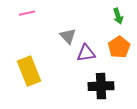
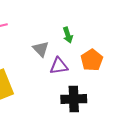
green arrow: (118, 16) -> (68, 35), moved

